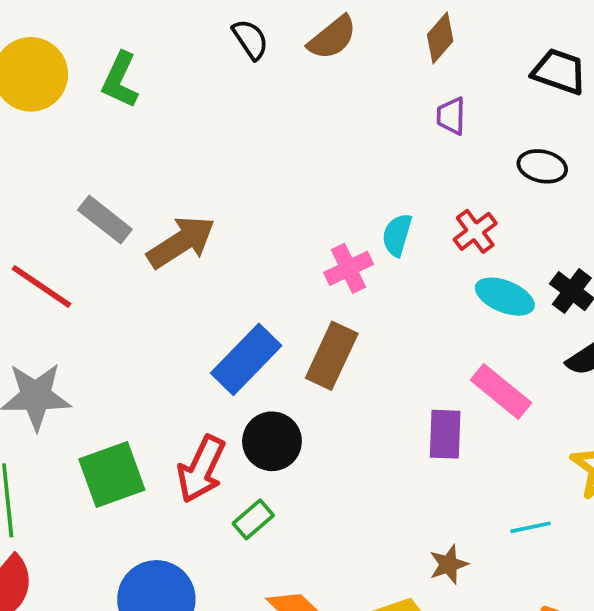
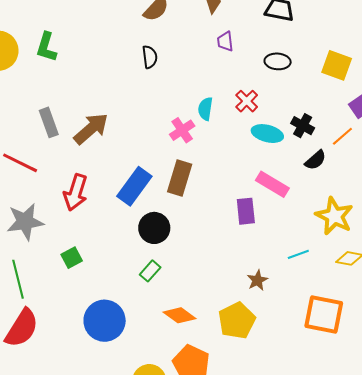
black semicircle: (250, 39) -> (150, 57), moved, turned 35
gray rectangle: (105, 220) -> (49, 122), turned 40
red arrow: (201, 469) -> (76, 192), moved
green square: (112, 474) -> (72, 258), size x0.6

